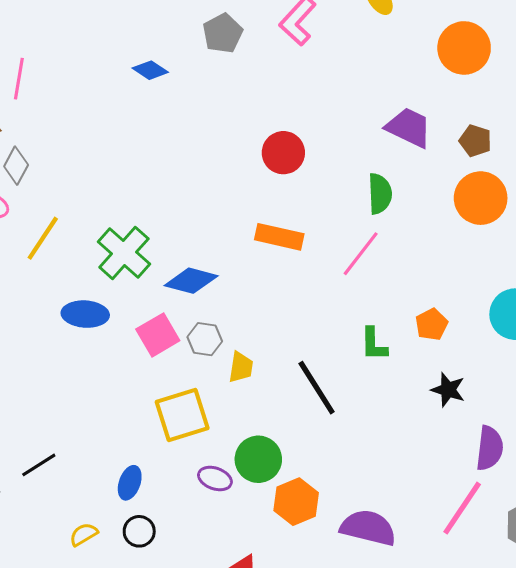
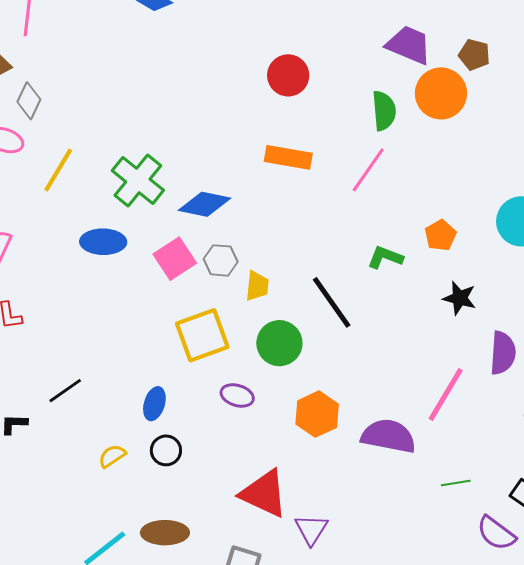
orange circle: (481, 198) -> (441, 93), moved
green L-shape: (374, 344) -> (385, 257), turned 114
green circle: (258, 459) -> (279, 343), moved
pink line: (462, 508) -> (446, 395), moved

